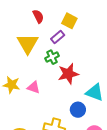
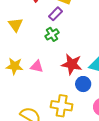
yellow triangle: (28, 44) -> (16, 25), moved, size x0.7
red star: (68, 74) -> (72, 64), moved, turned 30

